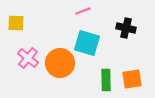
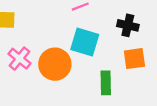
orange square: (132, 79) -> (134, 59), moved

